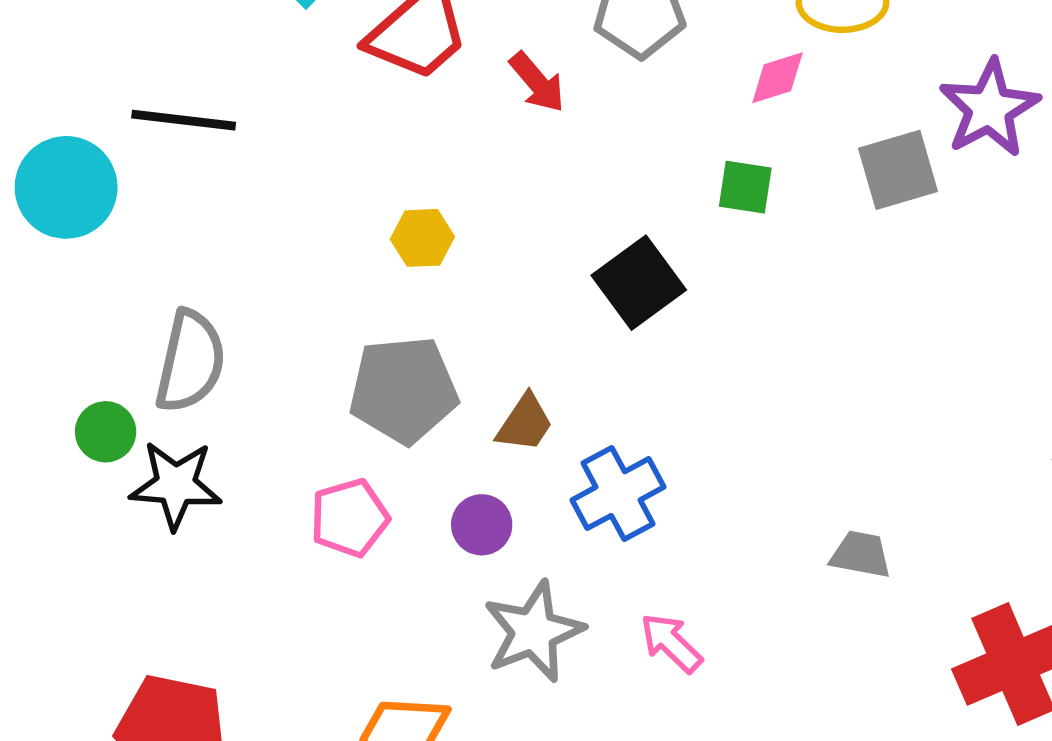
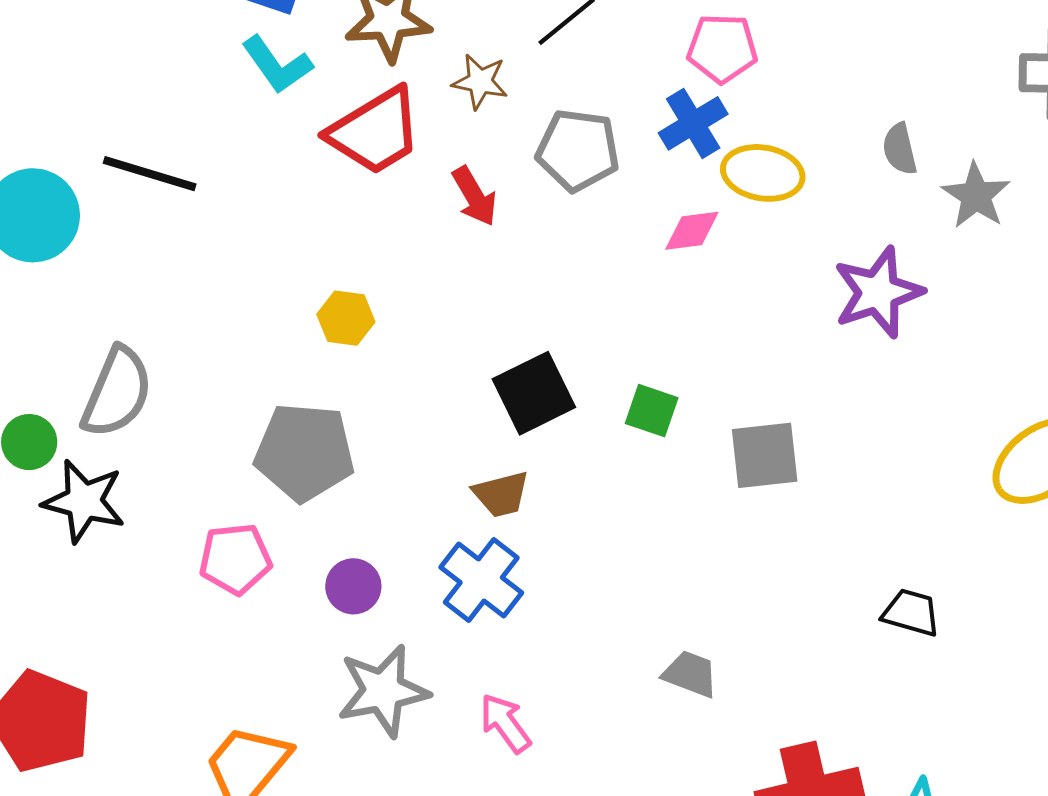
gray square: (898, 170) -> (765, 455), moved
green square: (745, 187) -> (652, 411), moved
brown trapezoid: (525, 423) -> (501, 494), moved, turned 32
blue cross: (618, 494) -> (481, 580), turned -34

